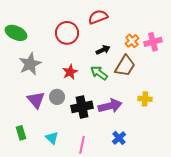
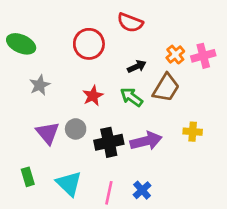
red semicircle: (98, 17) -> (130, 23), turned -138
gray star: (30, 64) -> (40, 85), size x0.7
cyan triangle: (52, 138) -> (69, 183), size x1.5
blue cross: (119, 138) -> (142, 190), moved

